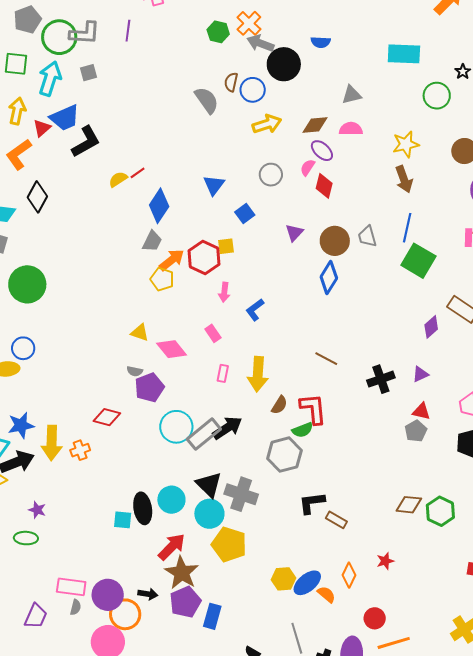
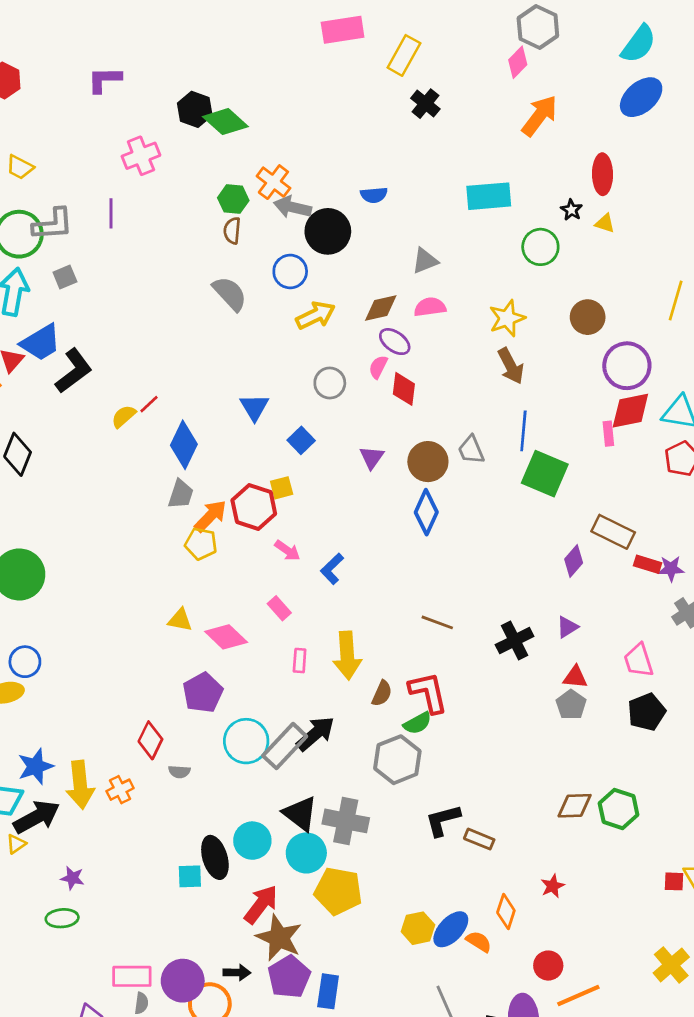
brown semicircle: (231, 82) -> (232, 231), moved
pink arrow: (224, 292) -> (287, 550), turned -54
gray semicircle: (135, 371) -> (179, 772), moved
red diamond: (107, 417) -> (150, 740), turned -72

